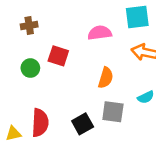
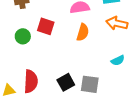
orange semicircle: (106, 78) -> (83, 32), moved
gray square: (113, 112) -> (90, 84), moved

